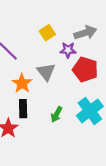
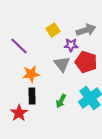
gray triangle: (46, 72) -> (62, 64), moved
orange star: (22, 83) -> (31, 74), turned 30

